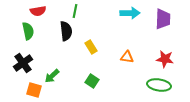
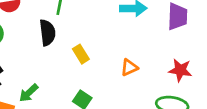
orange triangle: (127, 57) -> (129, 67), turned -32

